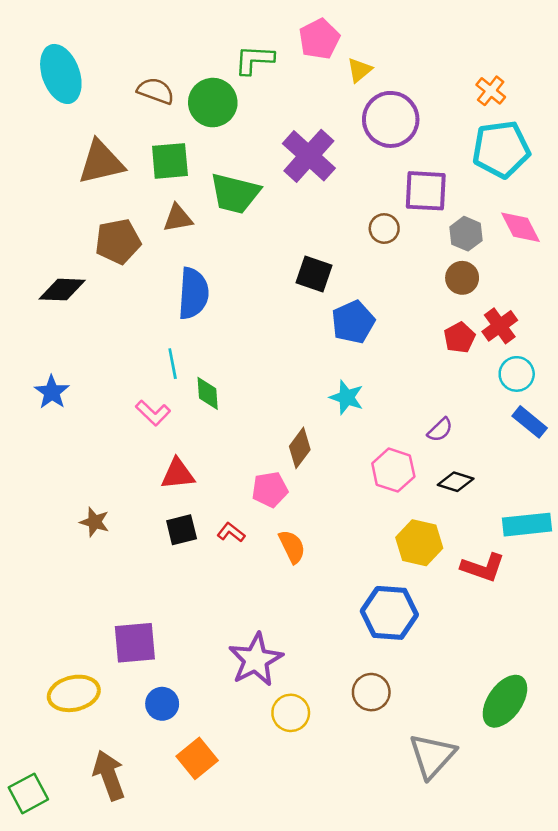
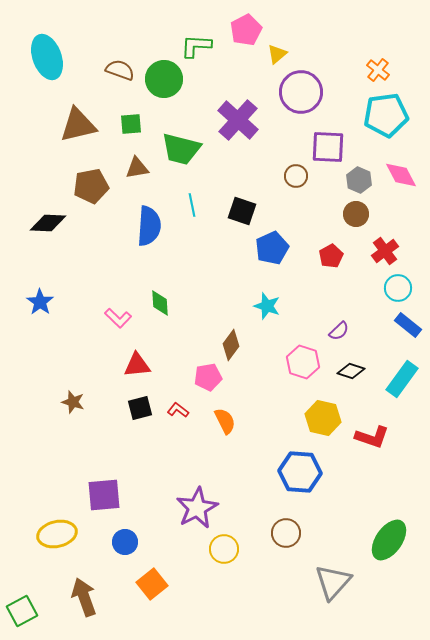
green square: (170, 161) -> (131, 124), size x0.7
red pentagon: (460, 338) -> (331, 256), moved
cyan line: (173, 364) -> (192, 205), moved
cyan rectangle: (527, 525) -> (402, 379), moved, turned -48

